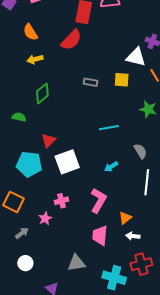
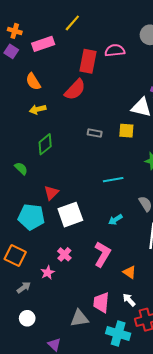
green semicircle: (19, 117) -> (21, 168), turned 32
pink cross: (61, 201) -> (64, 254), turned -32
orange triangle: (125, 218) -> (130, 272), turned -48
pink trapezoid: (100, 235) -> (101, 302), moved
white arrow: (133, 236) -> (129, 300), moved, turned 40

